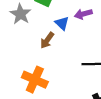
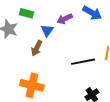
blue triangle: (62, 23) -> (47, 31), turned 32

